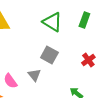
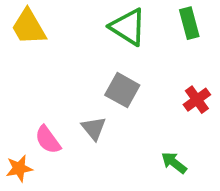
green rectangle: (84, 20) -> (189, 23), turned -35

